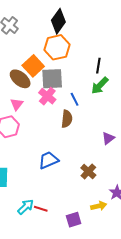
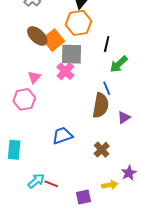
black line: (98, 66) -> (107, 44), moved
brown ellipse: (20, 79) -> (37, 36), moved
blue line: (75, 99) -> (107, 88), moved
brown semicircle: (67, 119) -> (101, 105), moved, size x1.4

